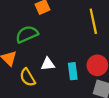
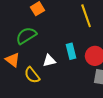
cyan rectangle: (73, 71) -> (71, 51), moved

